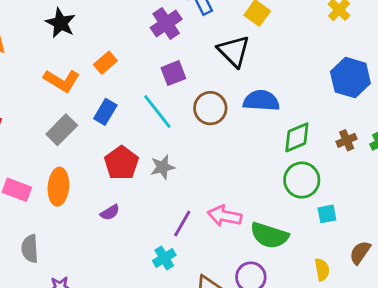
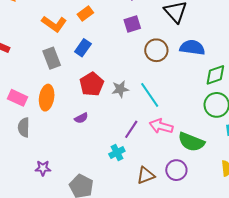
cyan line: (157, 111) -> (150, 95), moved
gray rectangle: (62, 130) -> (52, 58), turned -70
gray semicircle: (30, 249) -> (24, 127), moved

